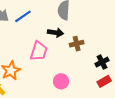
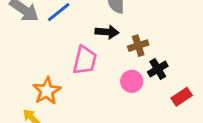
black cross: (102, 62) -> (158, 69), moved
pink circle: (61, 81) -> (132, 81), moved

